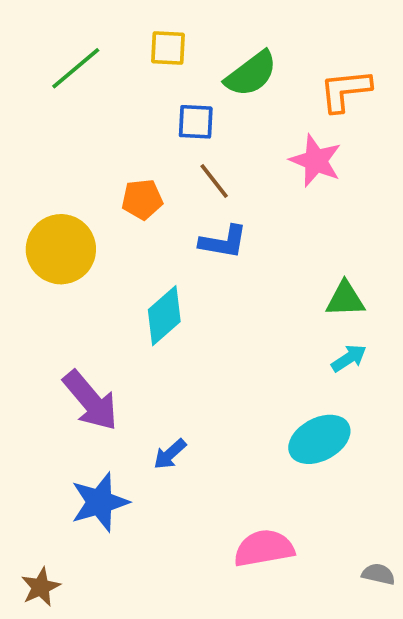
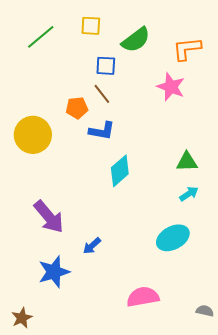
brown line: (214, 181) -> (102, 94), moved
blue L-shape: (223, 242) -> (102, 131), moved
cyan diamond: (164, 316) -> (120, 171), moved

